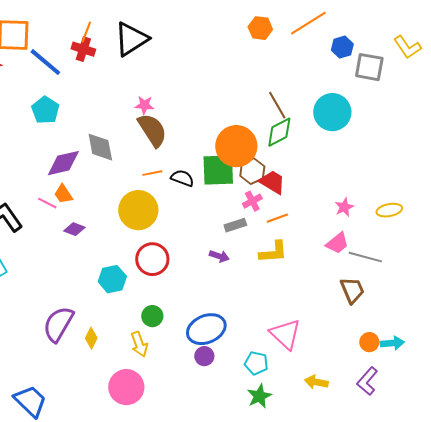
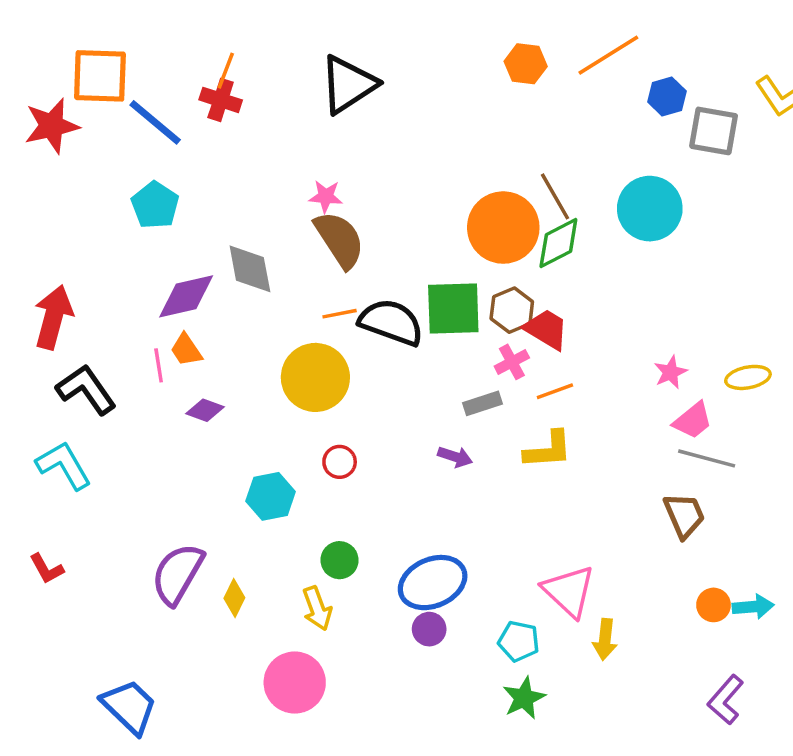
black triangle: (131, 39) -> (348, 84), moved
orange circle: (236, 146) -> (503, 228), moved
black semicircle: (182, 178) -> (391, 322), size x1.6
pink line: (47, 203) -> (159, 365), turned 54
pink trapezoid: (337, 243) -> (693, 421), moved
red circle: (152, 259) -> (340, 462), size x0.6
purple L-shape: (367, 381) -> (726, 700), moved
yellow arrow: (316, 382) -> (605, 639), moved, turned -95

